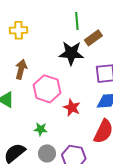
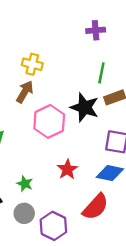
brown arrow: (21, 69) -> (25, 92), moved
pink hexagon: (47, 89) -> (49, 121), moved

